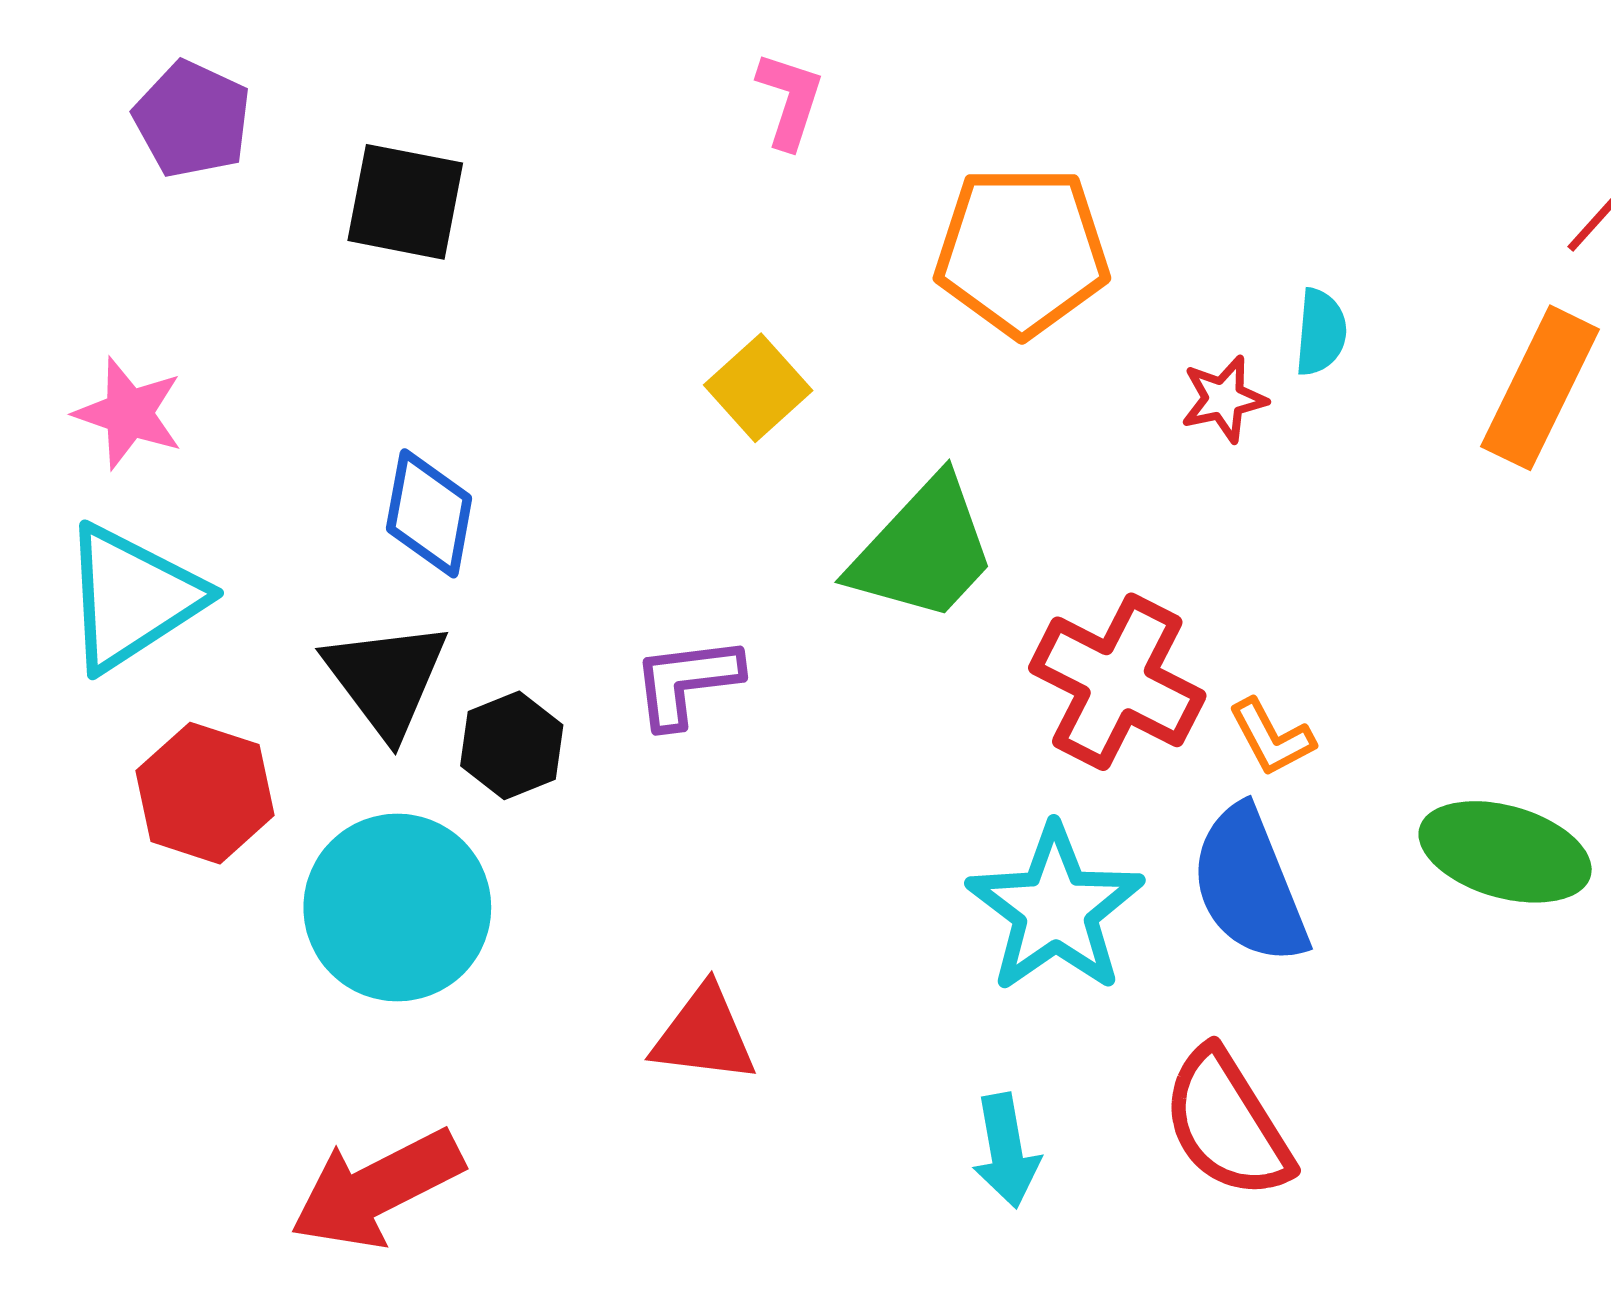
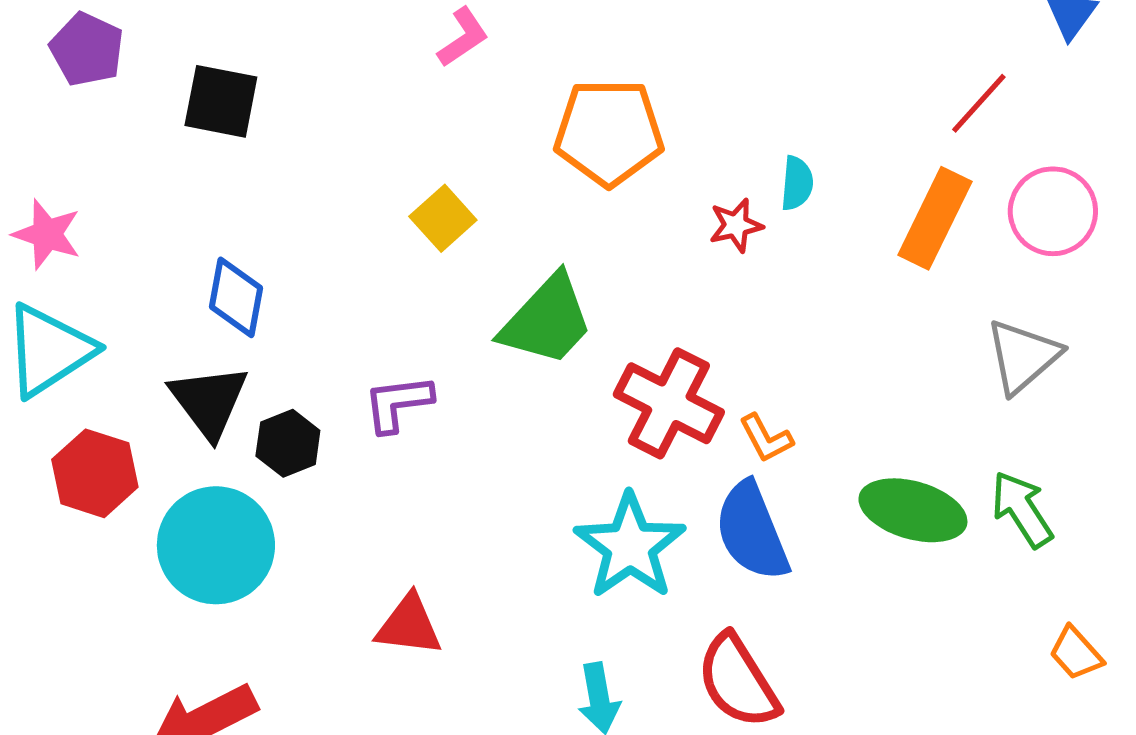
pink L-shape: (790, 100) -> (463, 37), turned 38

